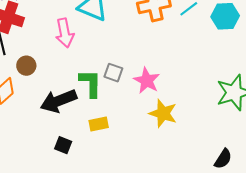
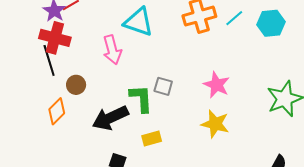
pink star: (147, 81) -> (217, 85), moved

